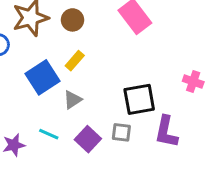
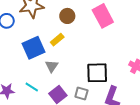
brown circle: (72, 20) -> (67, 16), moved
gray triangle: (73, 100) -> (52, 66), turned -32

